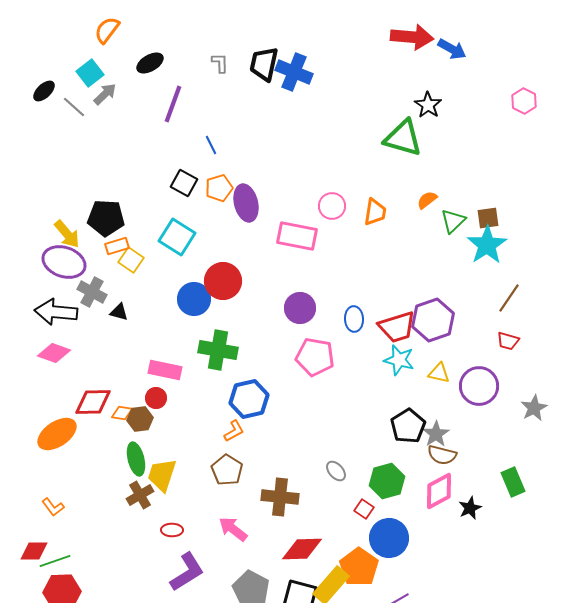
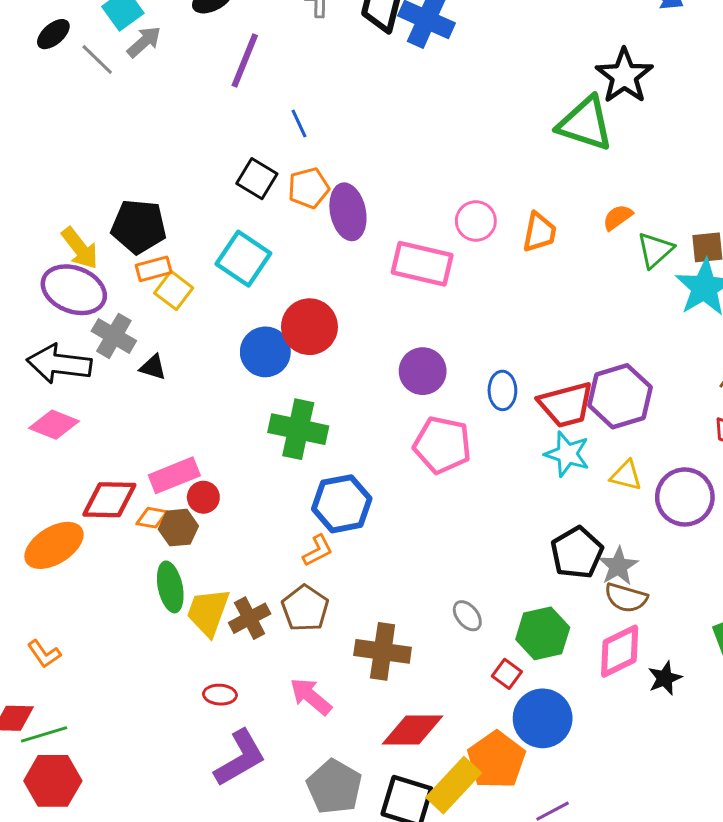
black star: (428, 105) -> (624, 76), size x1.4
pink rectangle: (165, 370) -> (174, 475), moved, turned -36
brown cross: (140, 495) -> (250, 618), moved

